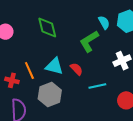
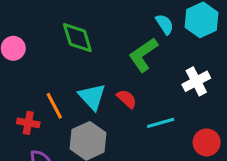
cyan triangle: (54, 66) -> (92, 97), turned 36

